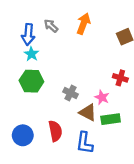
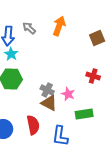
pink star: (102, 97) -> (68, 94), moved
brown triangle: (88, 113) -> (49, 103), moved

